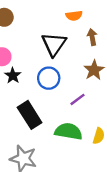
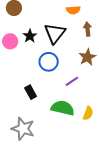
black star: (13, 76) -> (30, 36), moved
black rectangle: (30, 115) -> (31, 92), size x0.6

